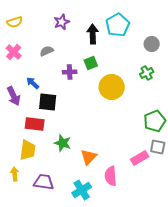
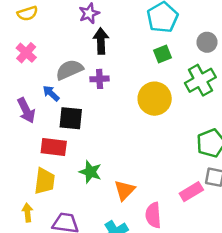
black arrow: (93, 34) -> (101, 41), moved
gray semicircle: (47, 51) -> (69, 70), moved, size x1.5
green square: (91, 63) -> (162, 54), moved
green cross: (147, 73) -> (200, 80), size x1.6

